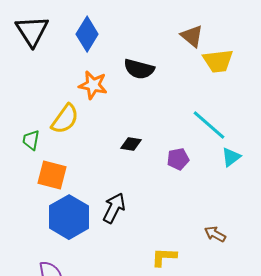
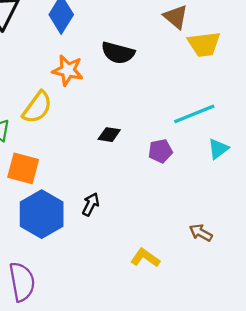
cyan line: (209, 125) -> (194, 114), turned -63
black arrow: (114, 208) -> (91, 204), size x0.7
yellow L-shape: (164, 257) -> (145, 258), turned 32

